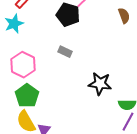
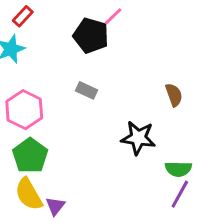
brown semicircle: (124, 16) -> (174, 95), moved

